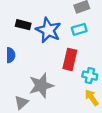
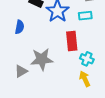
red rectangle: (70, 59) -> (72, 41), turned -30

